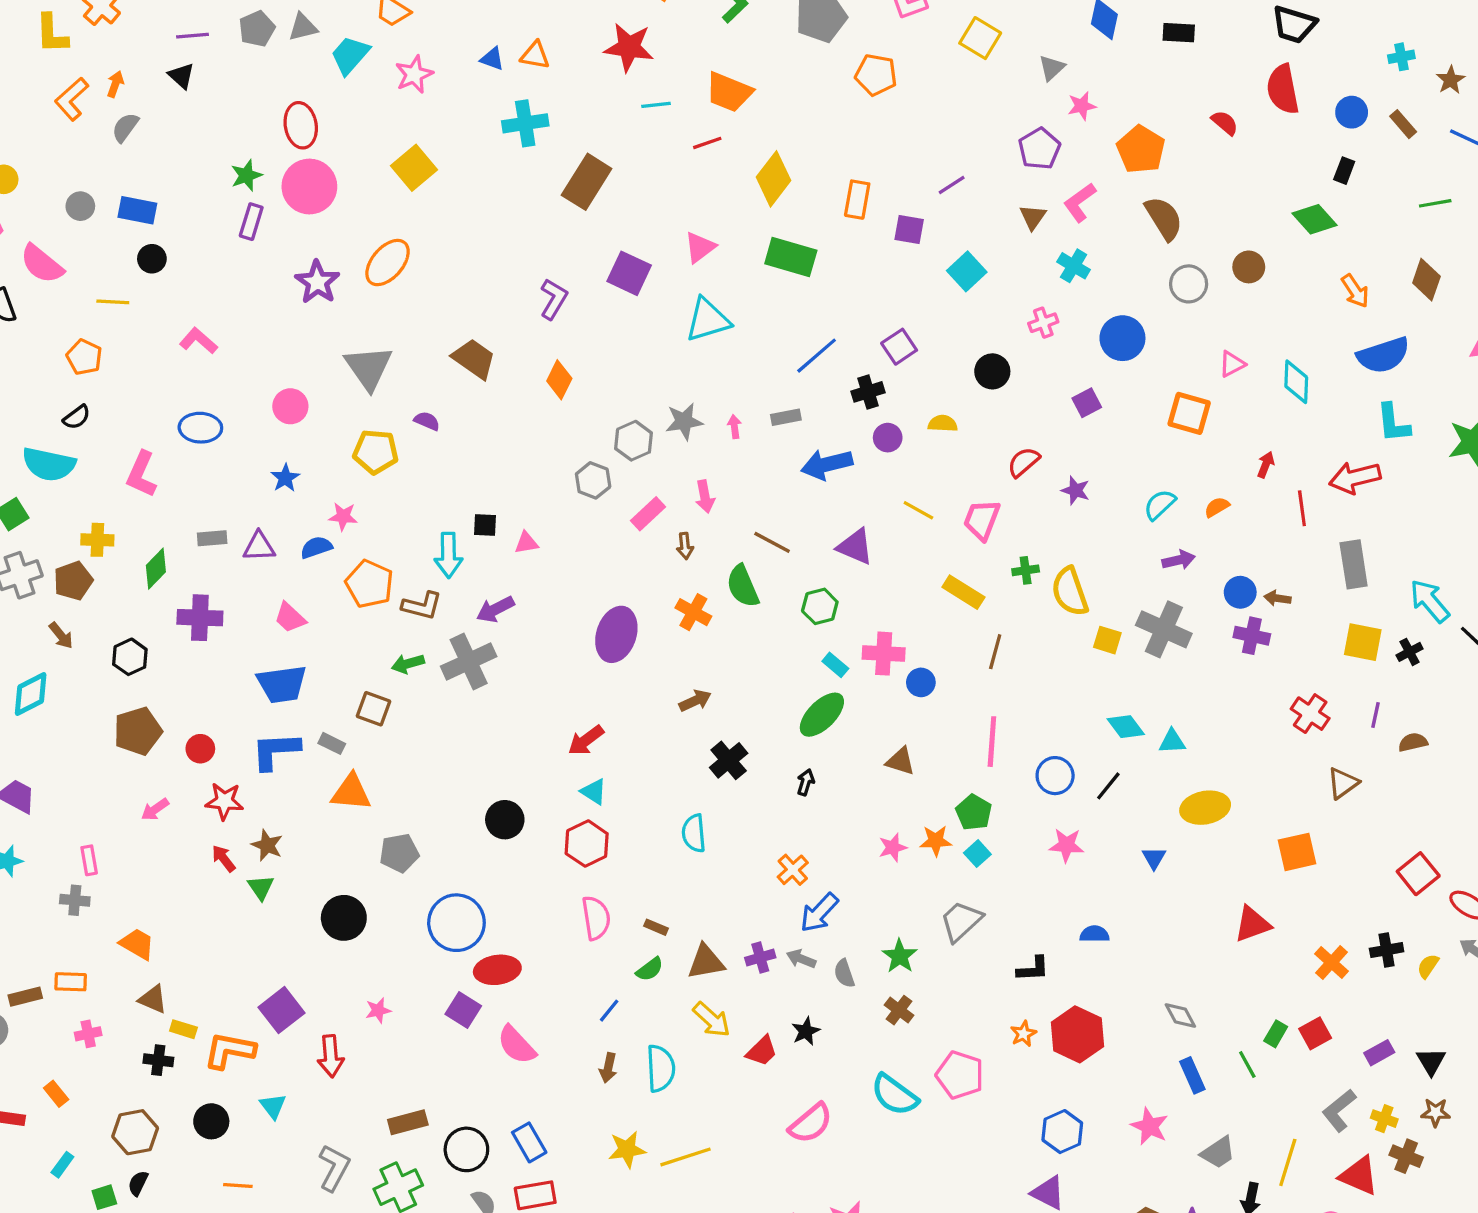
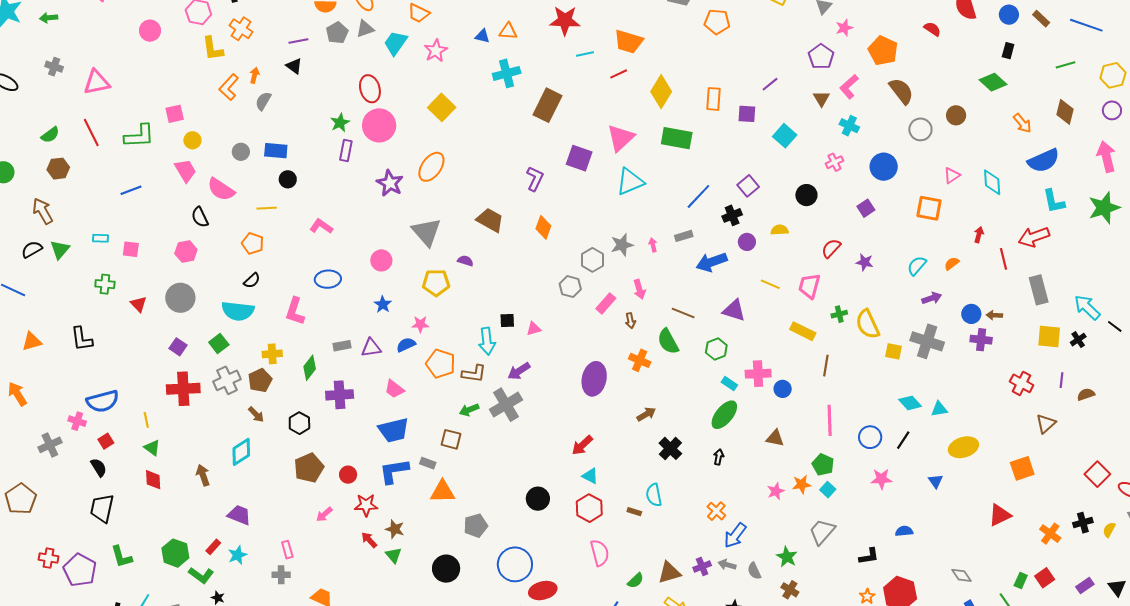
pink triangle: (700, 247) -> (621, 138), size x1.4
brown rectangle: (656, 927) -> (634, 512), moved

